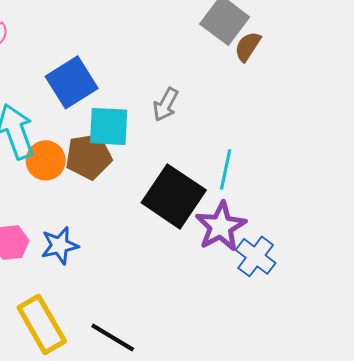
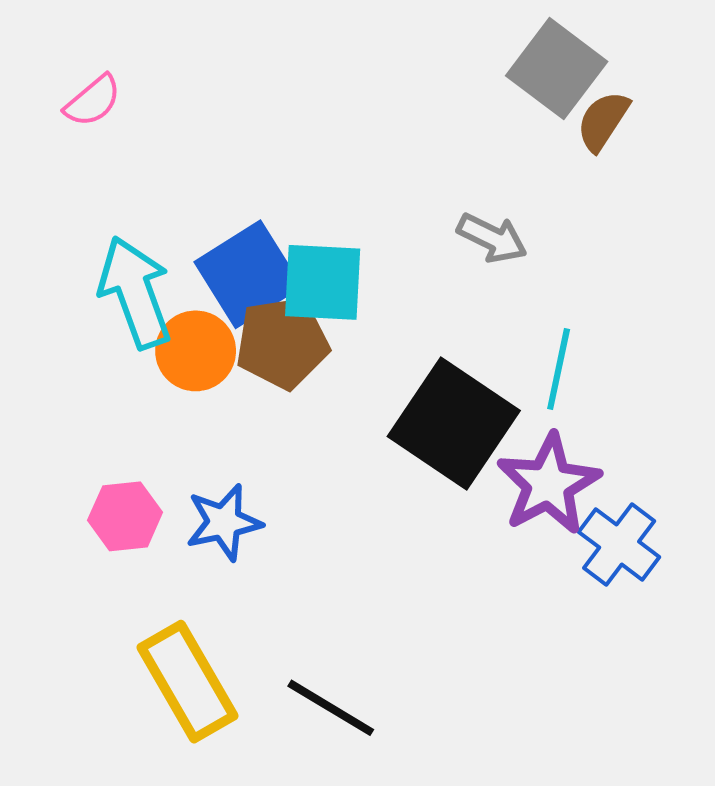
blue square: (72, 82) -> (248, 274), moved
gray arrow: (166, 104) -> (492, 238), moved, turned -92

